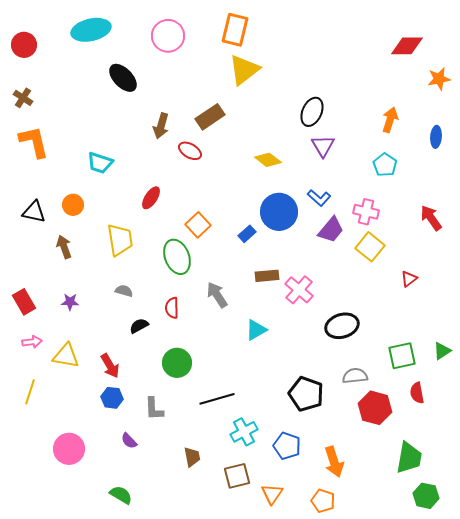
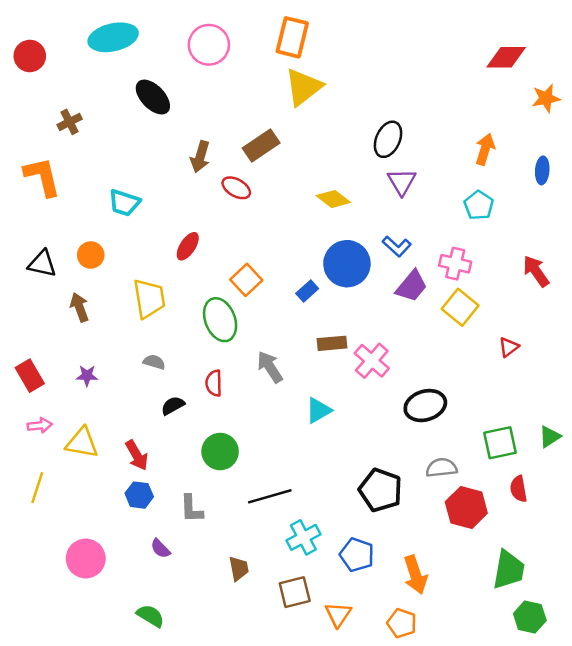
brown cross: (23, 98) -> (70, 122), moved, turned 30

